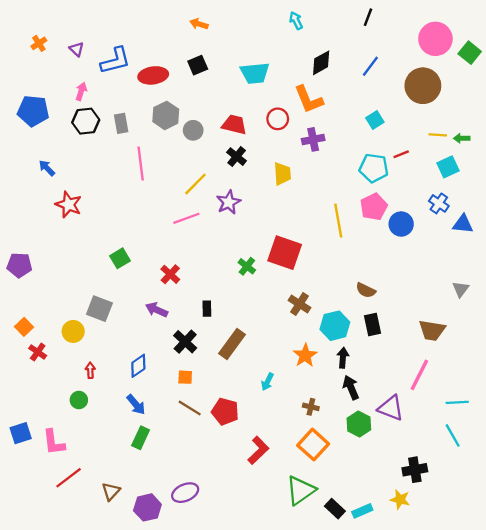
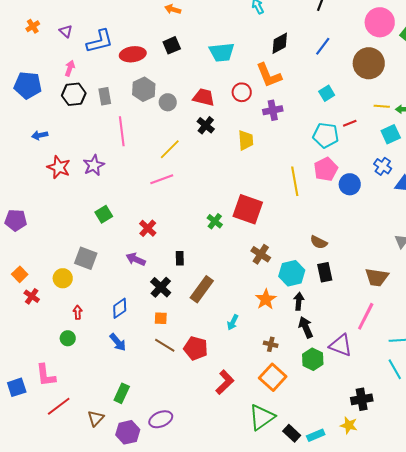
blue arrow: (47, 168) -> (40, 135), turned -56
purple star: (229, 202) -> (94, 165), moved
blue square: (21, 433) -> (17, 387), moved
green rectangle: (141, 438) -> (122, 393), moved

